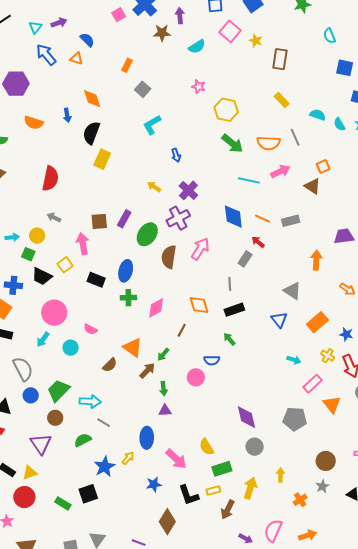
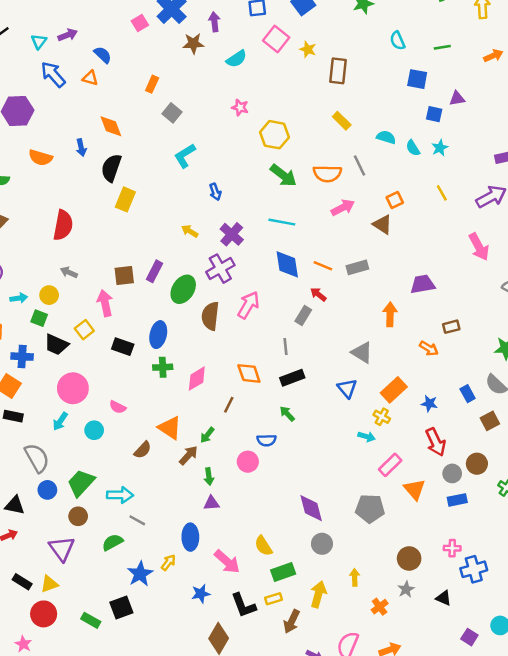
cyan line: (249, 180) -> (282, 222), moved
yellow cross: (328, 356) -> (382, 417), moved

